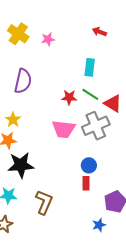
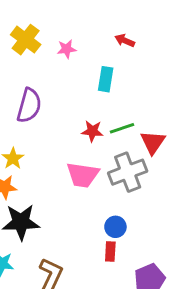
red arrow: (99, 32) -> (125, 41), moved
cyan rectangle: (90, 67) -> (106, 79), moved
green line: (90, 94) -> (122, 128), turned -54
red triangle: (113, 103) -> (153, 142), turned 30

